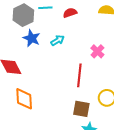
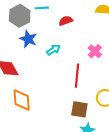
red semicircle: (70, 13) -> (66, 21), moved
cyan arrow: (57, 40) -> (53, 50), moved

